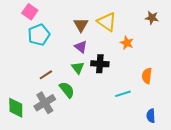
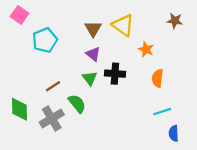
pink square: (30, 12) -> (20, 15), moved
orange semicircle: (147, 76) -> (158, 78), moved
cyan line: (123, 94) -> (162, 112), moved
green diamond: (16, 108) -> (20, 109), moved

